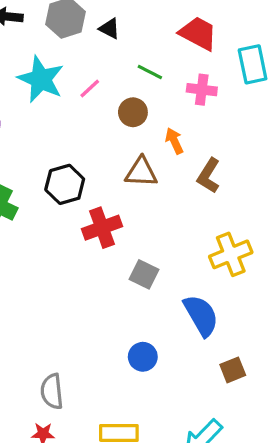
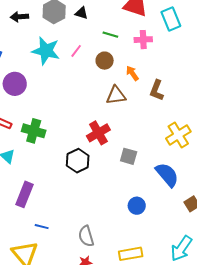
black hexagon: (65, 184) -> (78, 161), moved

